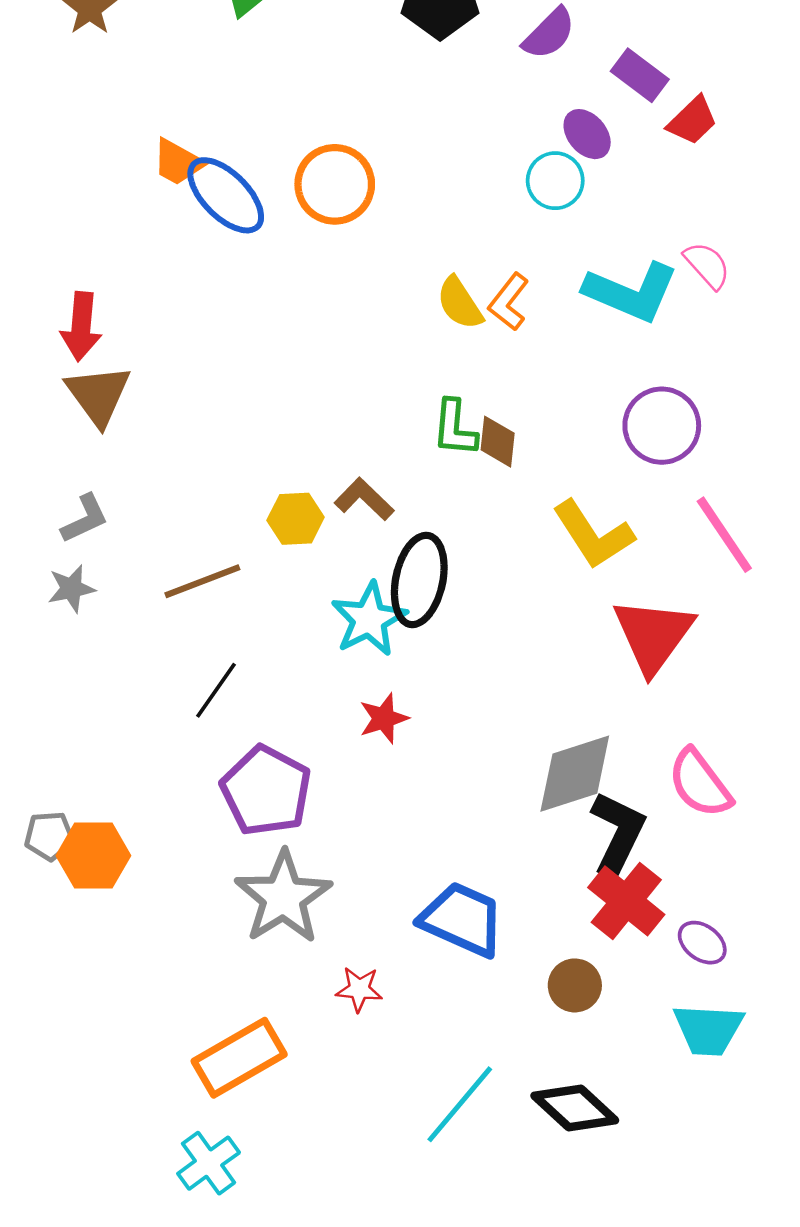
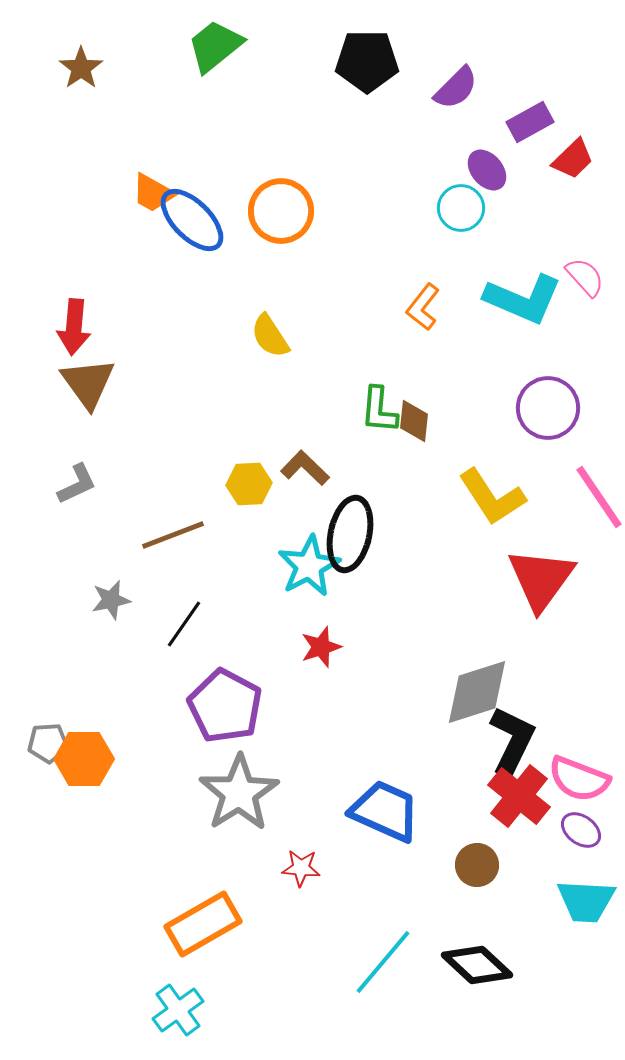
purple rectangle: (640, 75) -> (530, 122), turned -66
yellow semicircle: (460, 303) -> (270, 336), moved
gray star: (71, 589) -> (111, 600), moved
pink semicircle: (700, 783) -> (579, 779), moved, turned -32

